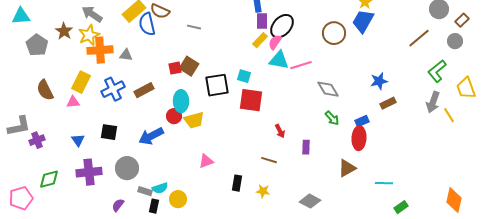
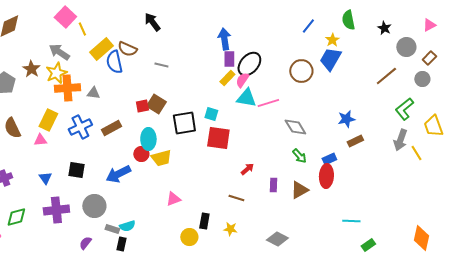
red arrow: (280, 131) -> (247, 169), turned -104
brown triangle: (347, 168) -> (299, 190), moved
yellow circle: (178, 199) -> (189, 237), moved

